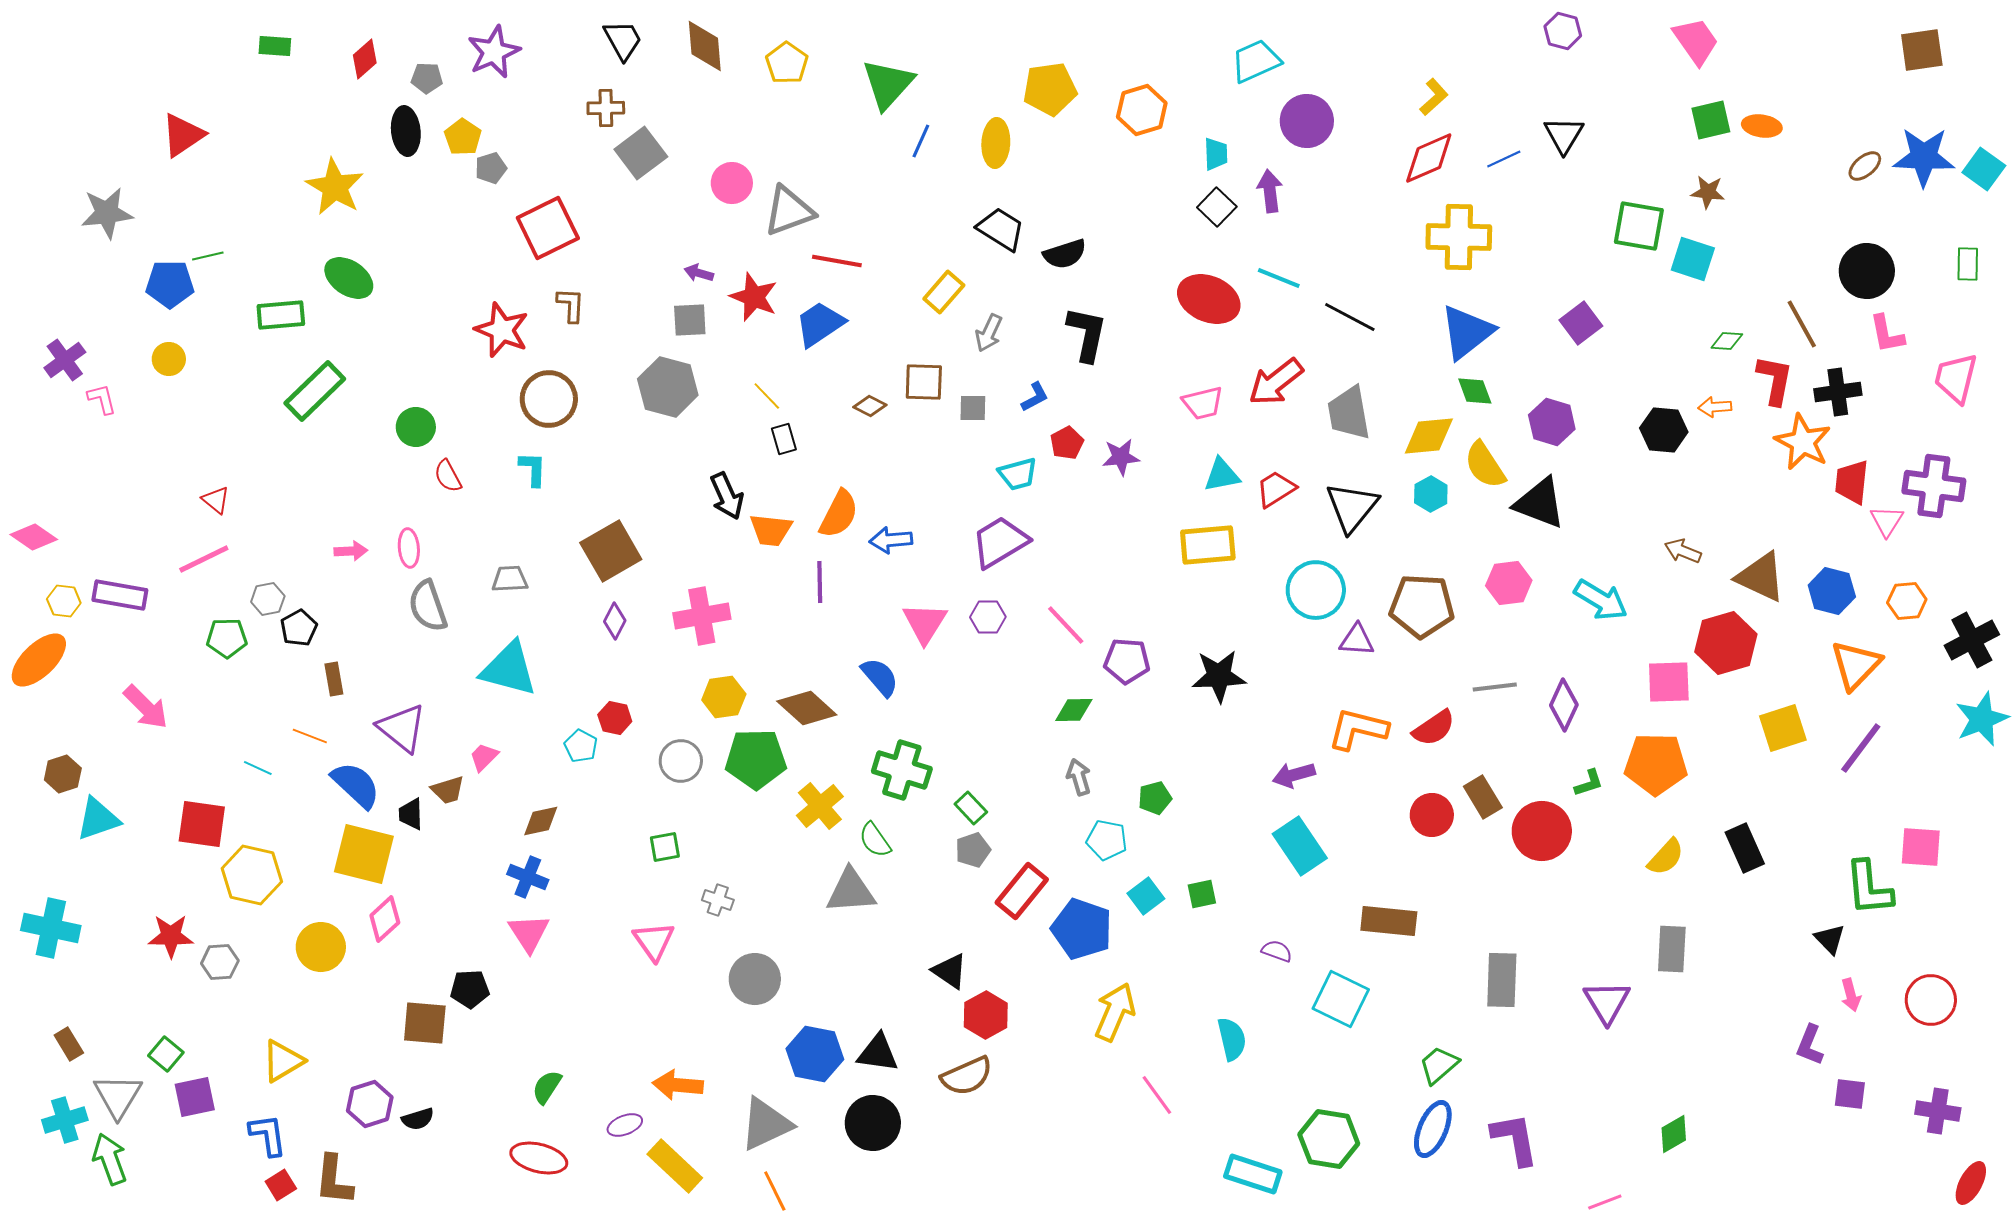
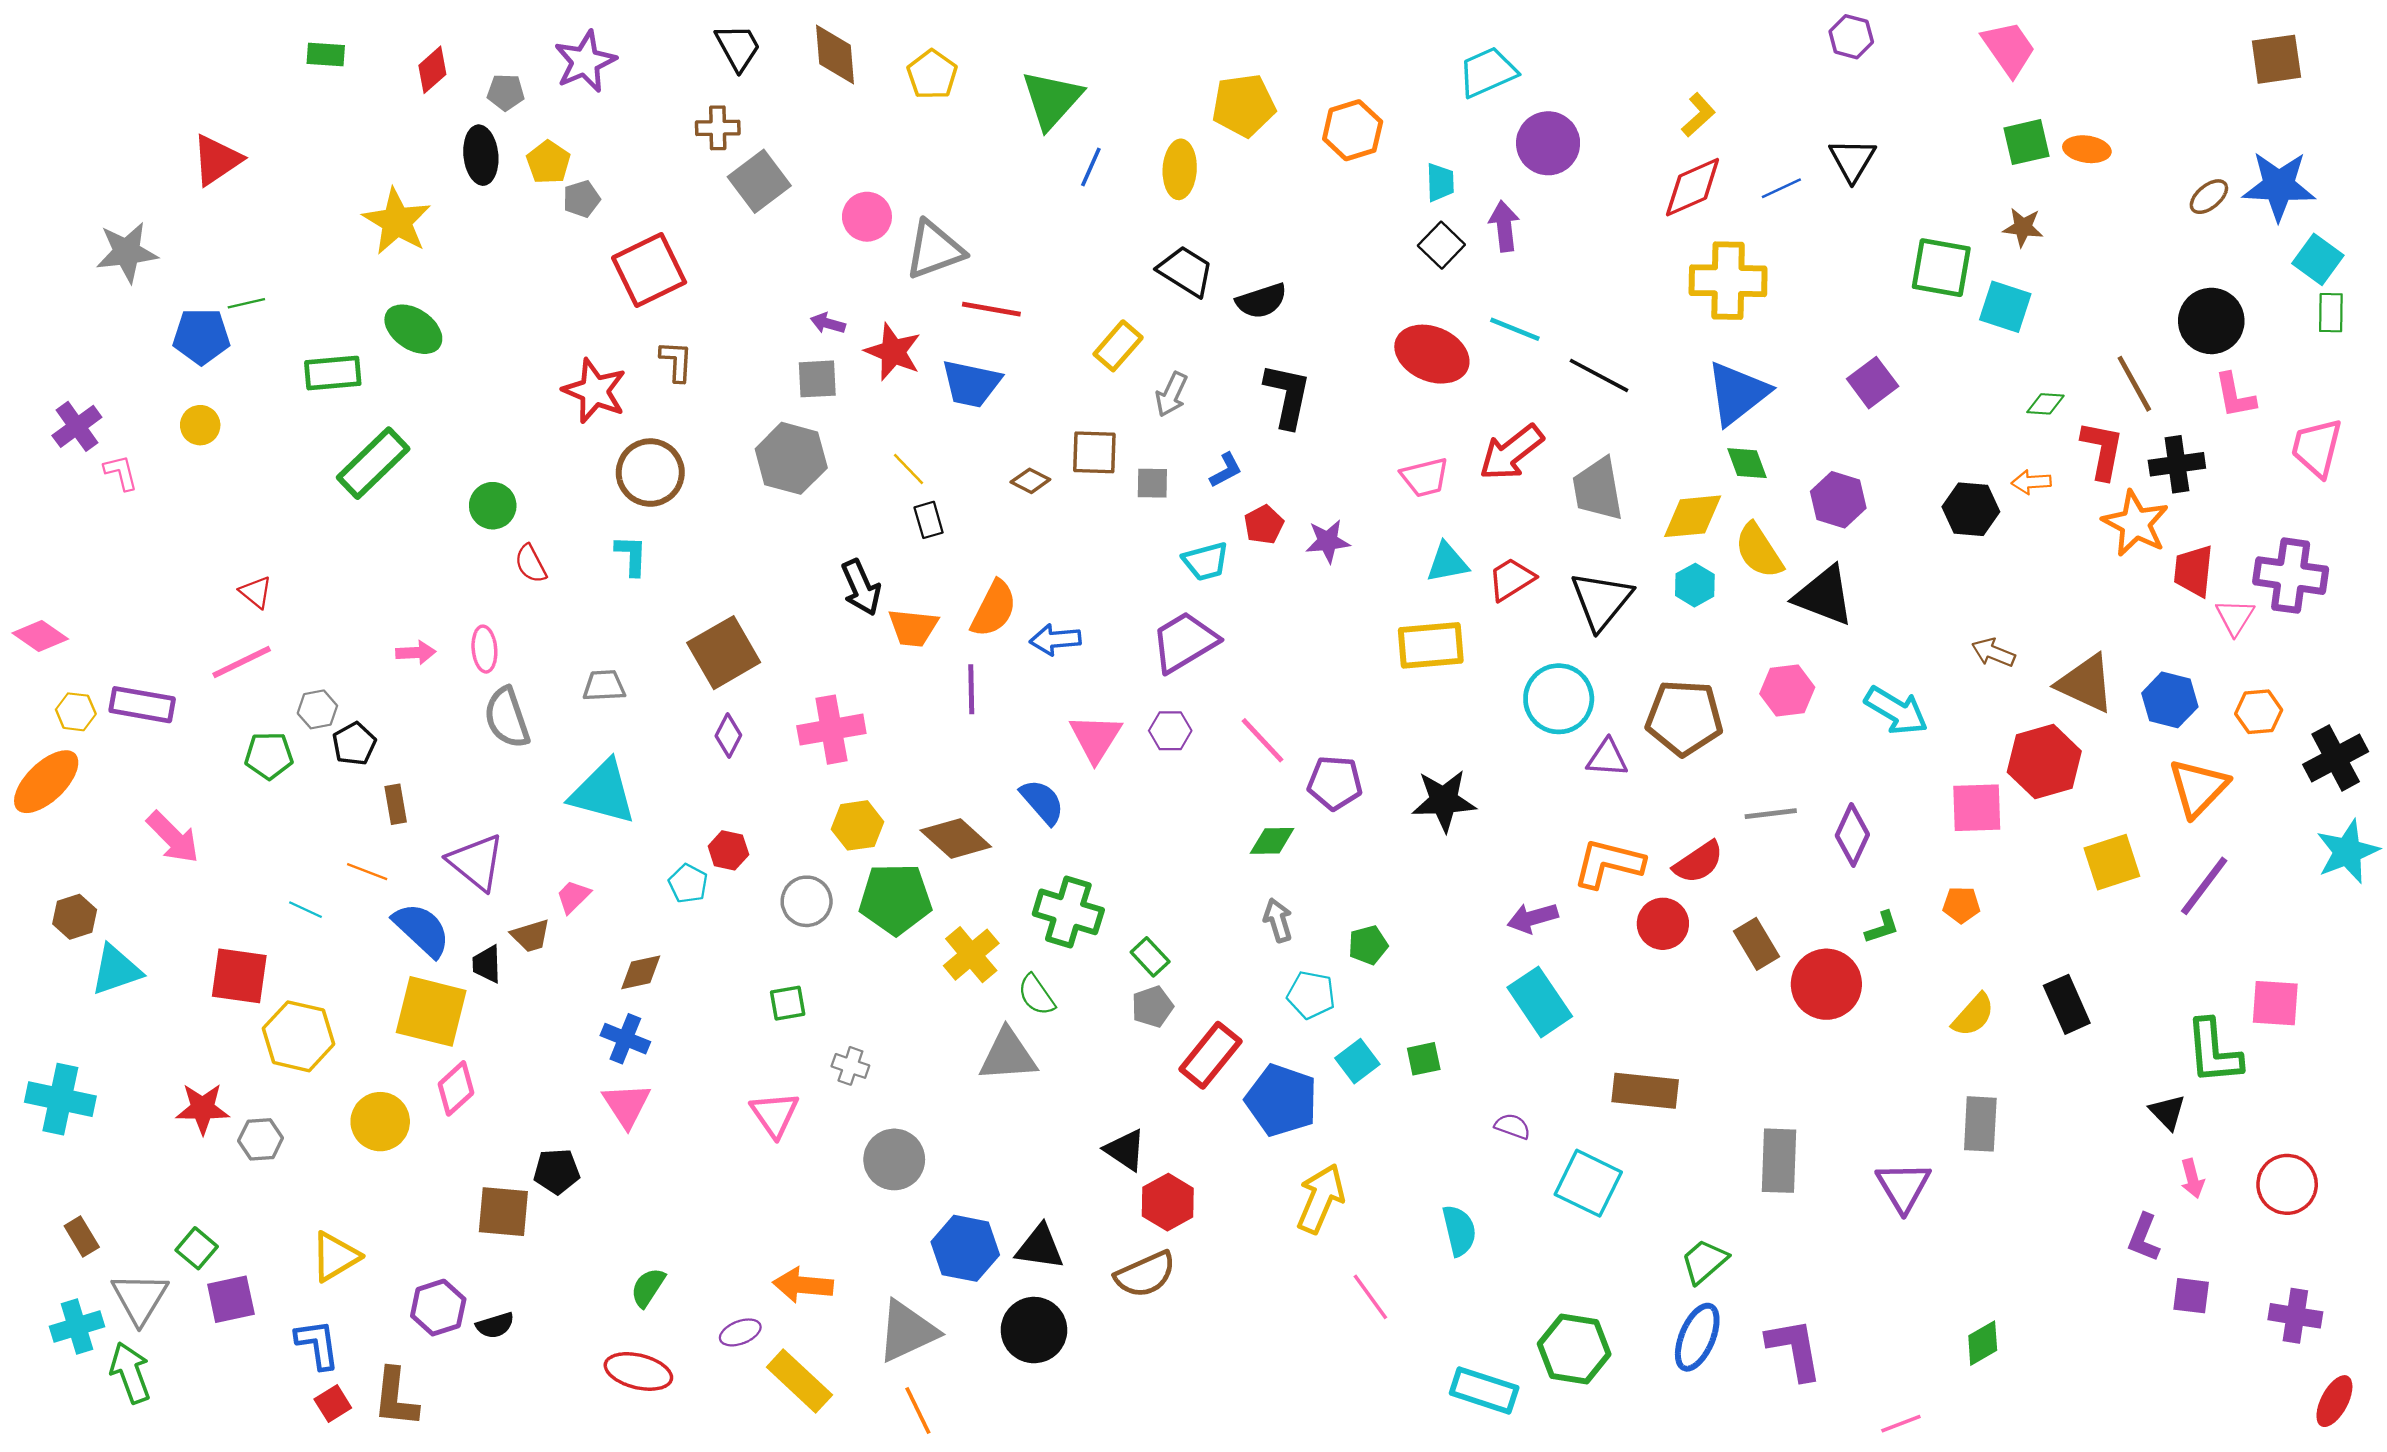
cyan square: (1984, 169) -> (2318, 259), moved
blue trapezoid: (820, 324) -> (971, 384), turned -134
orange pentagon: (1656, 764) -> (1961, 905), size x0.5
red circle: (1432, 815) -> (1663, 924), moved

